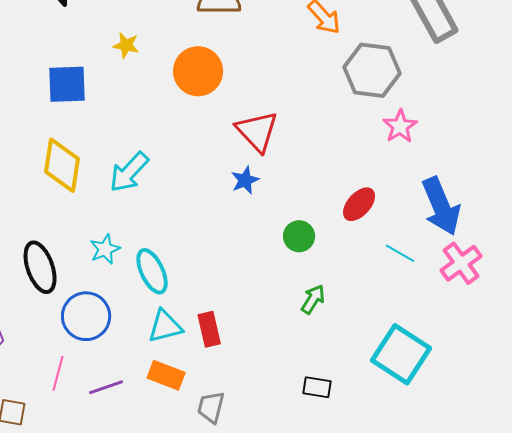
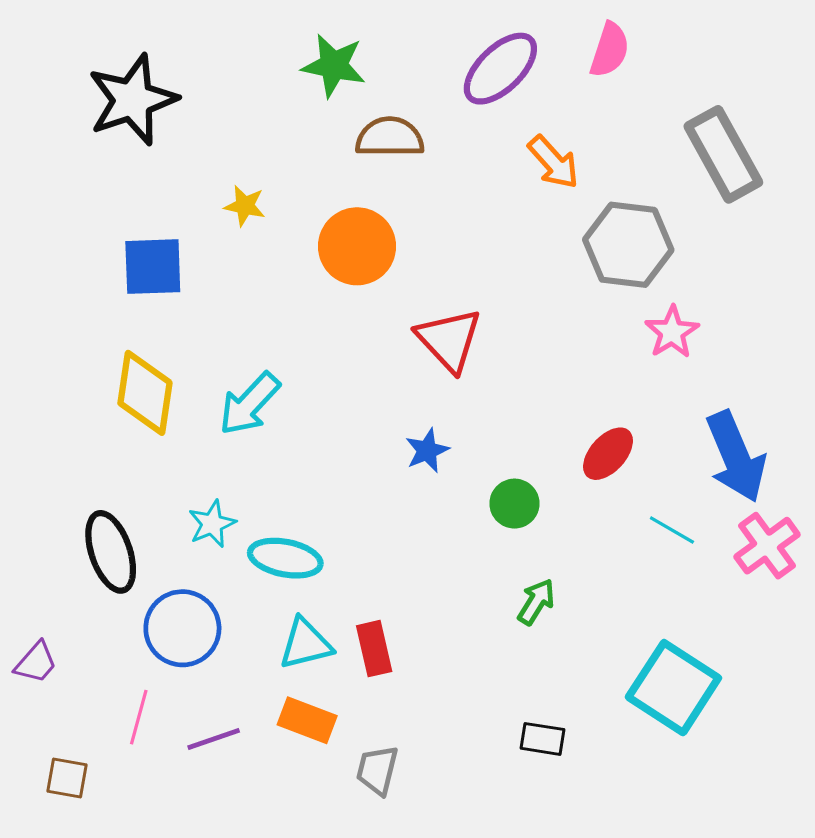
blue star: (245, 180) -> (427, 451), moved
cyan ellipse: (152, 271) -> (285, 558), turned -54

